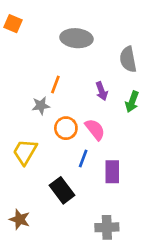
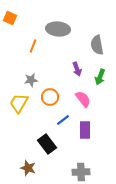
orange line: (55, 84) -> (33, 46), moved
pink semicircle: (95, 129) -> (83, 99), moved
yellow trapezoid: (25, 152) -> (19, 103), moved
blue line: (83, 159) -> (63, 120), turned 32
brown star: (20, 219) -> (28, 168), moved

